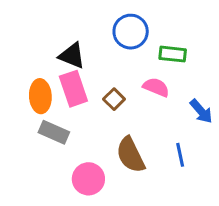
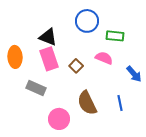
orange ellipse: (40, 96) -> (15, 57), moved

